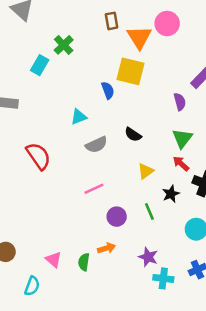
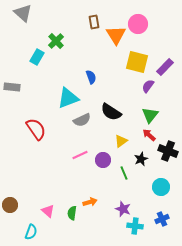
yellow square: (131, 71) -> (137, 62), moved
purple semicircle: (180, 102) -> (148, 86), turned -128
cyan triangle: (79, 117) -> (68, 98), size x1.6
black semicircle: (133, 135) -> (111, 112), size x1.5
purple circle: (117, 217) -> (103, 160), moved

